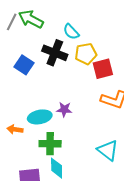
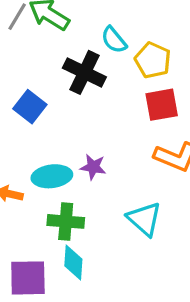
yellow pentagon: (86, 54) -> (153, 60), moved, turned 30
blue square: (24, 65) -> (30, 107), moved
cyan triangle: (108, 150) -> (144, 219), moved

